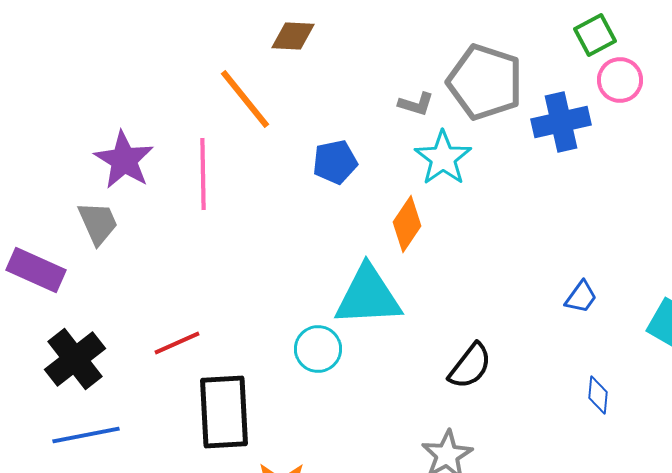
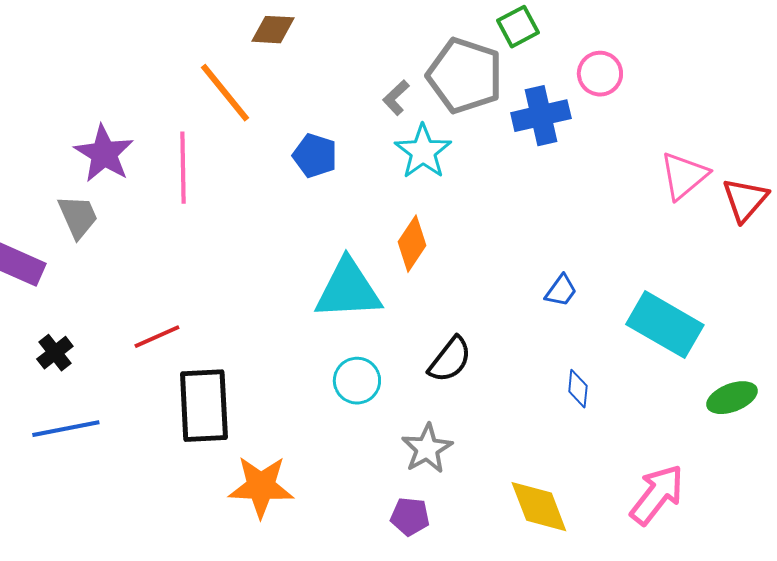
green square: (595, 35) -> (518, 27), moved
gray L-shape: (416, 104) -> (396, 98), turned 120
blue pentagon: (335, 162) -> (315, 156), turned 30
orange diamond: (407, 224) -> (412, 244), moved
cyan circle: (318, 349) -> (357, 381), moved
black cross: (75, 359) -> (55, 353), size x0.6

